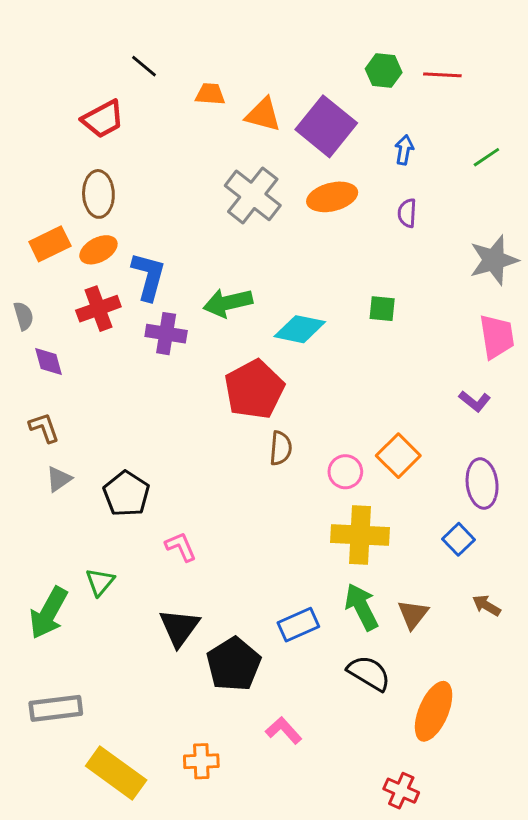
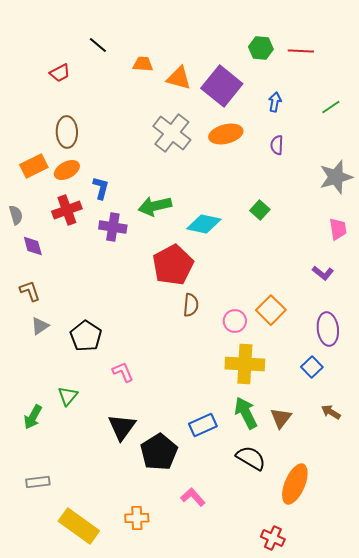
red trapezoid: (103, 119) -> (60, 73), moved, size x0.7
blue L-shape: (148, 276) -> (101, 188), size x0.7
green square: (382, 309) -> (260, 210), turned 36
pink trapezoid: (497, 337) -> (338, 229), size x0.7
green arrow: (48, 613) -> (33, 417), size x0.7
gray rectangle: (56, 708) -> (38, 482), size x0.7

